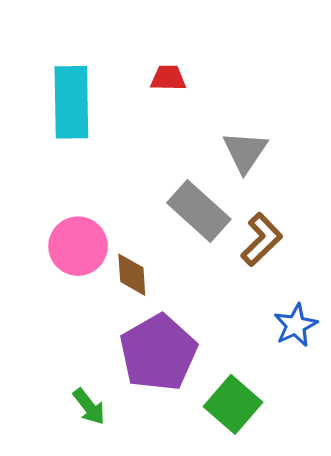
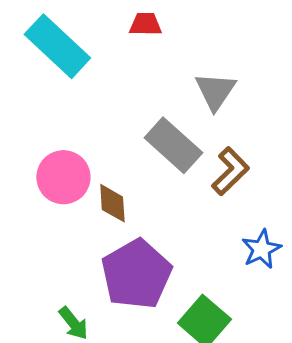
cyan rectangle: (71, 102) -> (57, 46), turned -46

